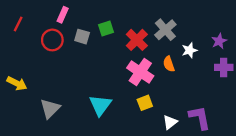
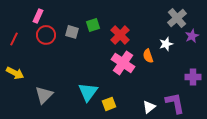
pink rectangle: (63, 15) -> (38, 16), moved
red line: (18, 24) -> (14, 39), moved
gray cross: (165, 30) -> (177, 18), moved
purple cross: (224, 67) -> (193, 77), moved
yellow square: (145, 103) -> (109, 104), moved

